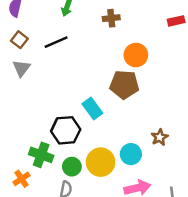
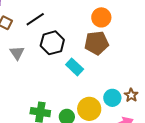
gray triangle: (21, 68) -> (17, 53), moved
black hexagon: (66, 130) -> (52, 43), moved
brown star: (160, 137) -> (131, 95), moved

